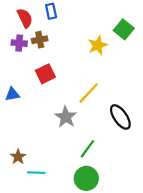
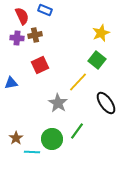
blue rectangle: (51, 11) -> (45, 10), turned -56
green square: (124, 29) -> (97, 60), moved
yellow star: (98, 45) -> (101, 33), moved
green circle: (86, 178) -> (52, 139), moved

